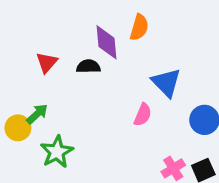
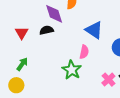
yellow circle: (18, 128) -> (16, 85), moved
green star: (57, 152) -> (72, 70), moved

